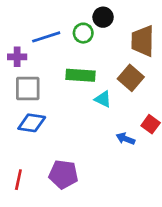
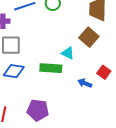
green rectangle: (81, 75) -> (51, 68), moved

